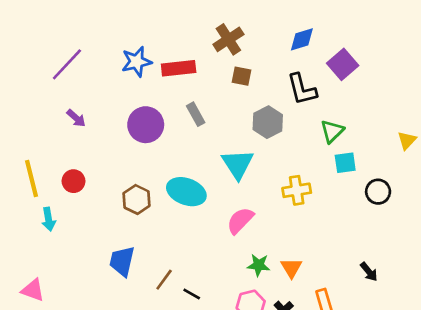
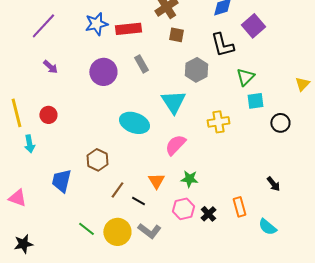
brown hexagon: (137, 200) -> (97, 160), moved
blue trapezoid: (122, 261) -> (61, 181), moved
orange triangle: (291, 268) -> (156, 181), moved

